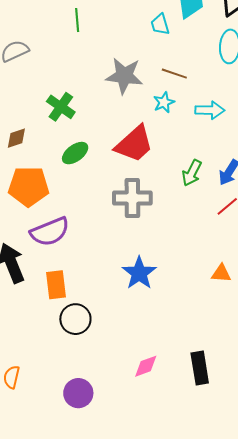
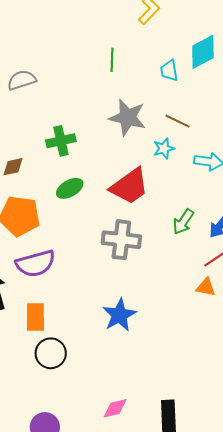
green line: (77, 20) -> (112, 60), moved
green cross: (61, 107) -> (61, 141), turned 36
orange triangle: (221, 273) -> (206, 287), moved

